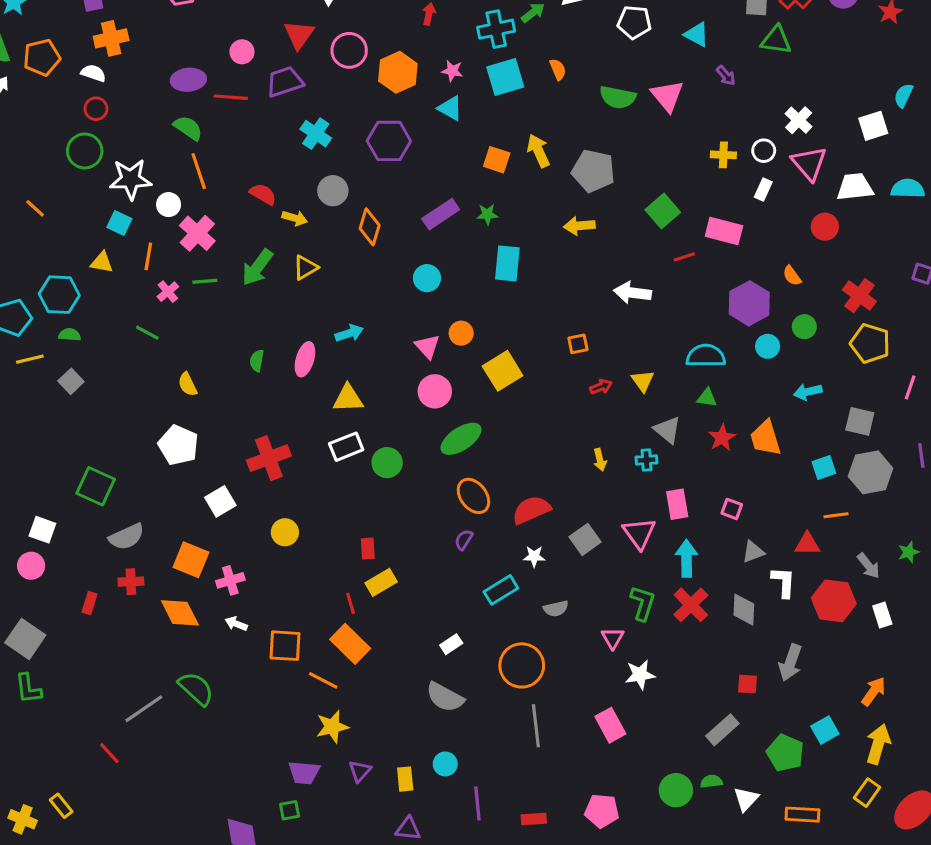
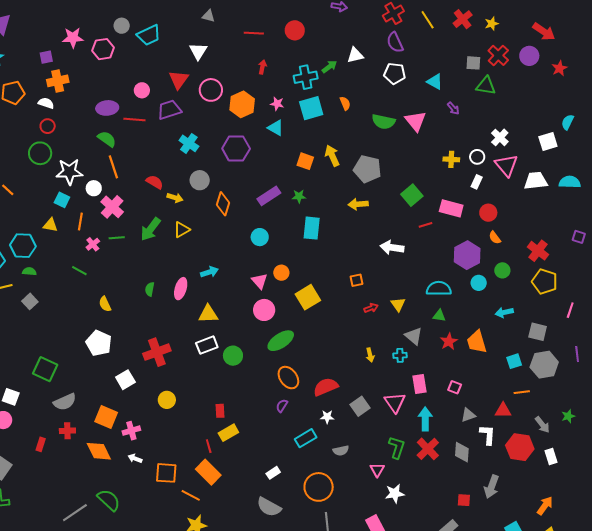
red circle: (825, 227) -> (488, 213), moved

